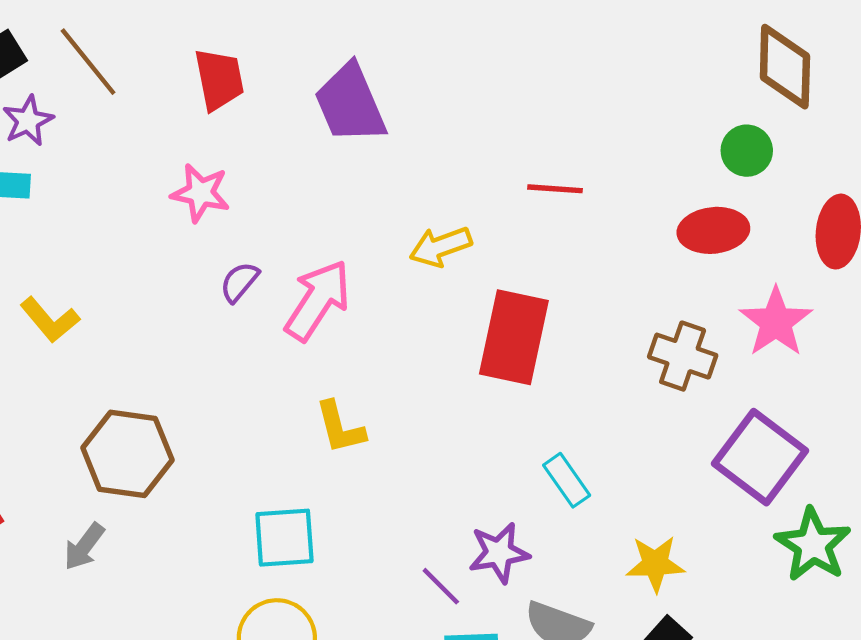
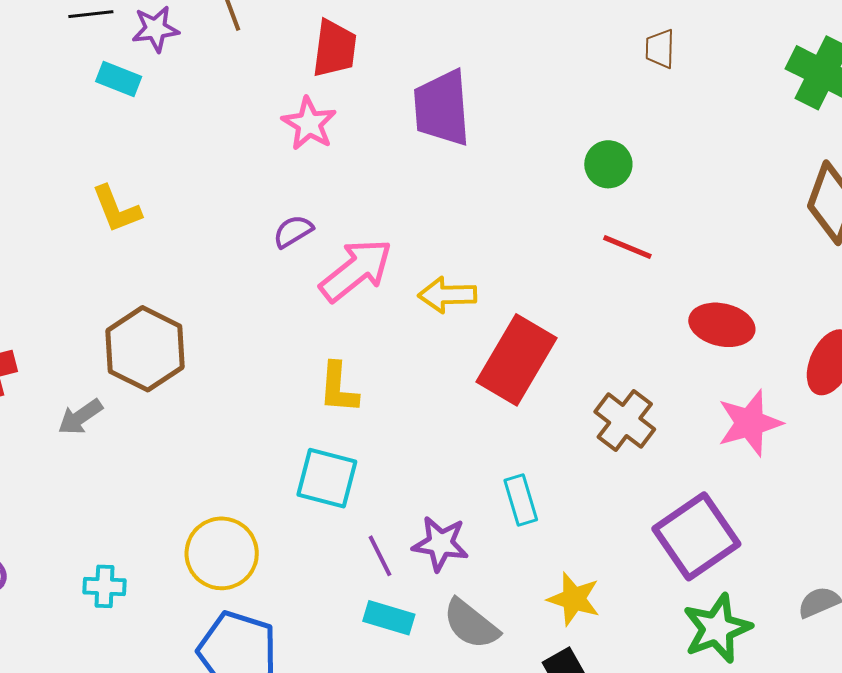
green circle: (747, 151) -> (608, 164), moved
red line: (555, 189) -> (627, 247), moved
pink star: (201, 193) -> (309, 124), moved
yellow arrow: (441, 247) -> (447, 295), moved
brown cross: (683, 356) -> (625, 421), moved
cyan square: (284, 538) -> (327, 478), moved

